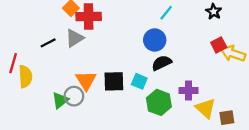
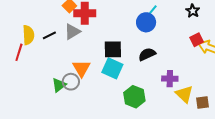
blue circle: (155, 40) -> (146, 22), moved
yellow semicircle: (25, 76) -> (28, 35), moved
black square: (114, 81) -> (113, 49), moved
cyan square: (139, 81) -> (112, 68), moved, size x1.5
green hexagon: (159, 102) -> (134, 97), moved

